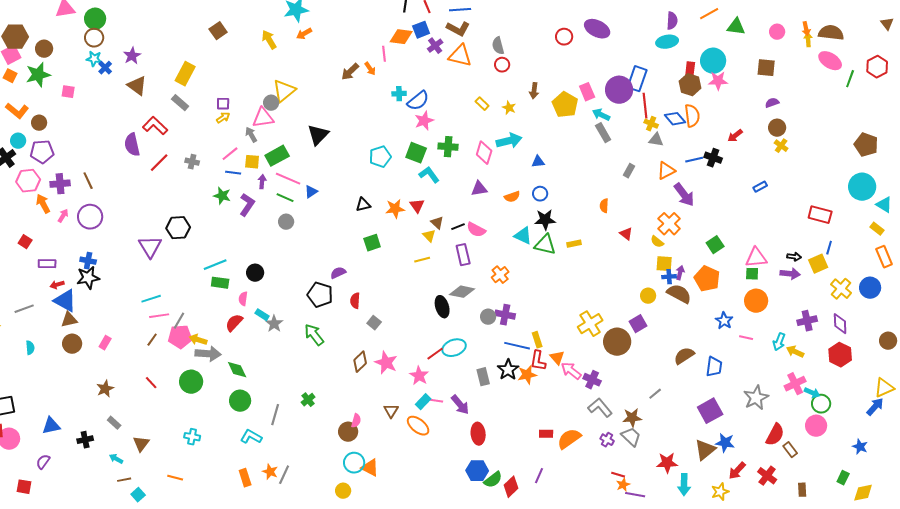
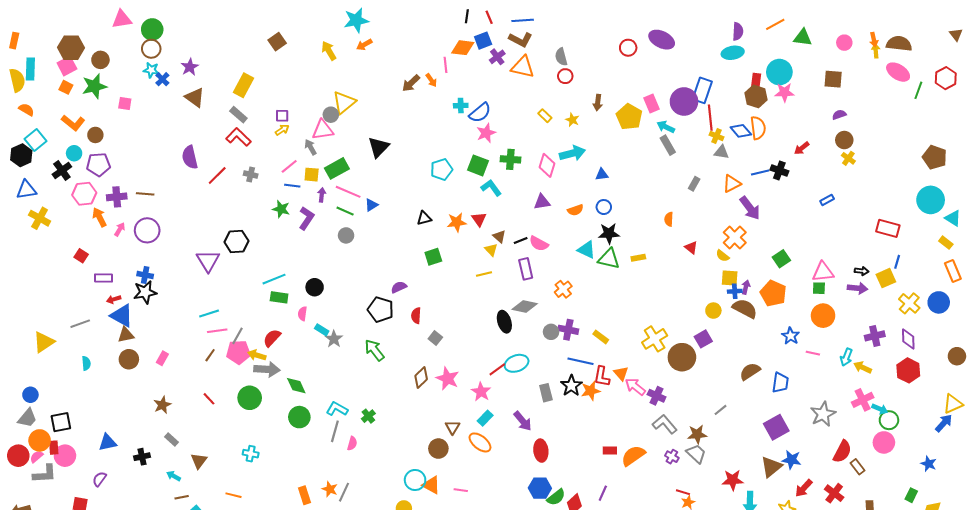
red L-shape: (155, 126) -> (238, 137), moved
brown line: (88, 181) -> (145, 194), turned -60
red semicircle: (234, 323) -> (272, 338), moved
yellow rectangle: (537, 340) -> (601, 337), moved, turned -35
pink line: (436, 401) -> (461, 490), moved
pink semicircle: (356, 421) -> (352, 443), moved
brown circle: (348, 432) -> (438, 449), moved
cyan L-shape: (251, 437) -> (337, 409), moved

